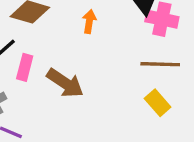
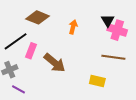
yellow rectangle: (158, 103) -> (97, 81), moved, turned -42

